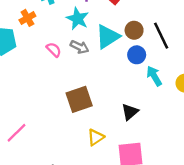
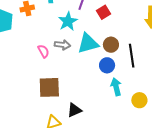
gray arrow: (80, 47) -> (62, 45), turned -35
pink semicircle: (54, 50) -> (43, 51), moved
black triangle: (130, 112) -> (74, 110), moved

